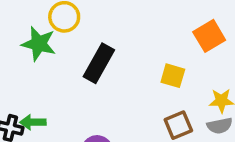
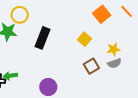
yellow square: (173, 76) -> (85, 39), turned 32

